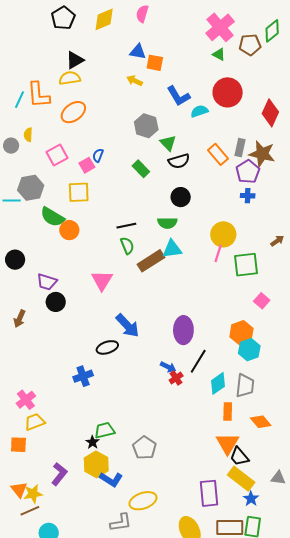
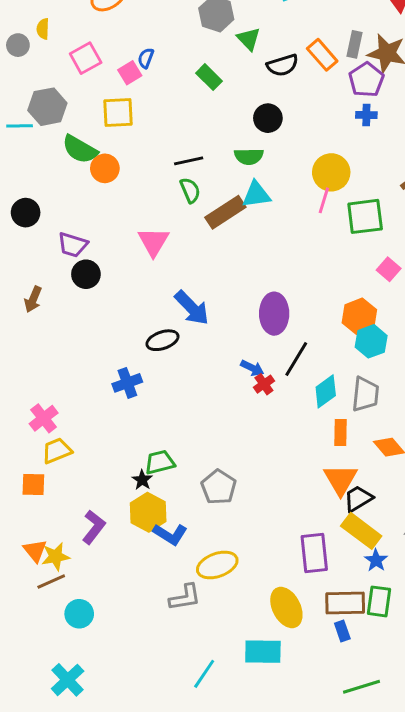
black semicircle: (179, 161) -> (283, 65), moved
black trapezoid: (239, 457) -> (358, 499), turned 100

